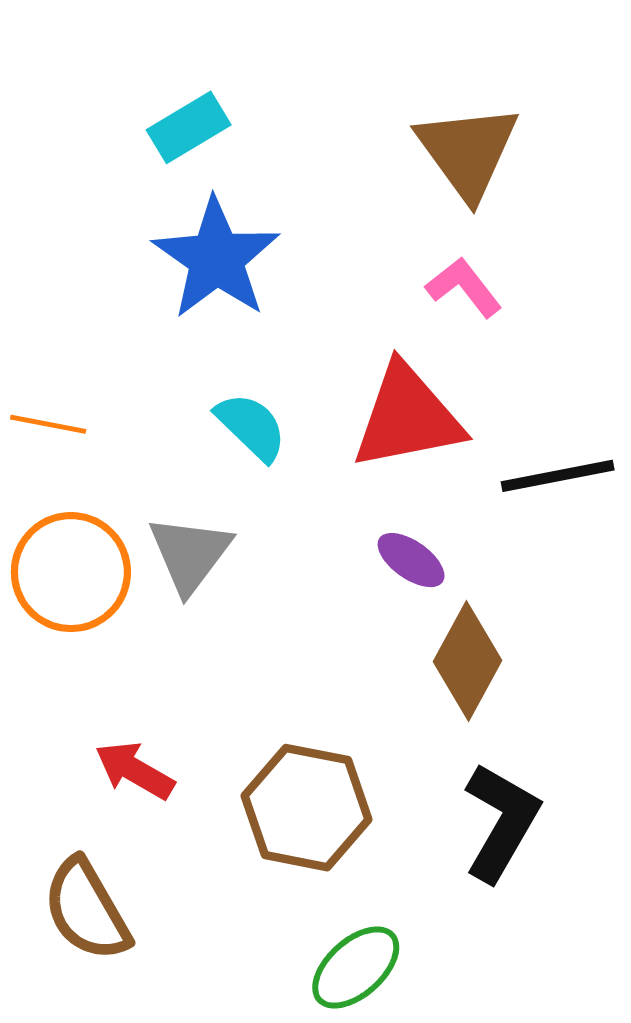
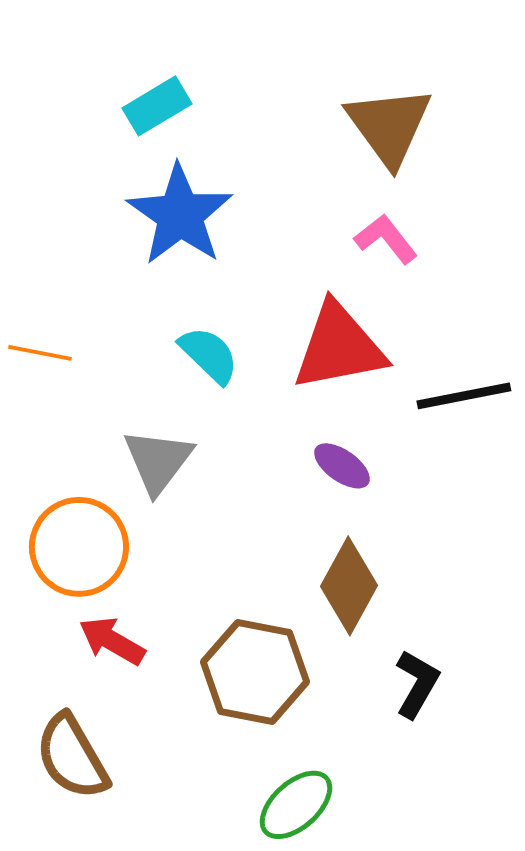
orange circle: (71, 572) -> (79, 547), moved
brown diamond: (468, 661) -> (349, 586), moved
black L-shape: (501, 822) -> (417, 684), size x0.7

